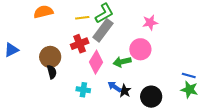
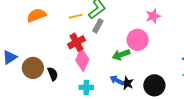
pink star: (150, 23) -> (153, 16), moved
gray rectangle: (103, 30) -> (98, 26), size x0.6
brown circle: (50, 57) -> (33, 68), moved
pink diamond: (96, 62) -> (82, 60), moved

